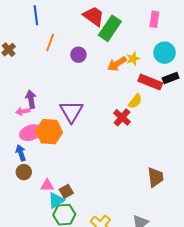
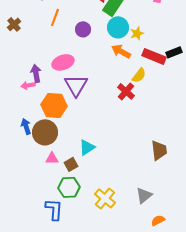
cyan circle: (165, 53) -> (118, 27), moved
orange arrow: (117, 64) -> (121, 51), moved, turned 60
pink ellipse: (31, 133) -> (63, 62), moved
brown circle: (24, 172) -> (45, 132), moved, size x1.6
cyan triangle: (56, 200) -> (87, 147), moved

